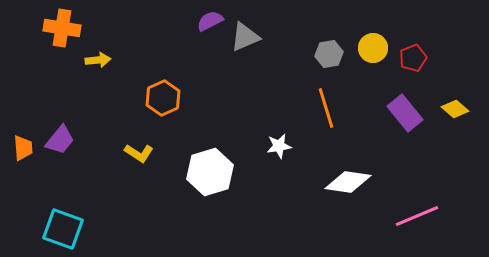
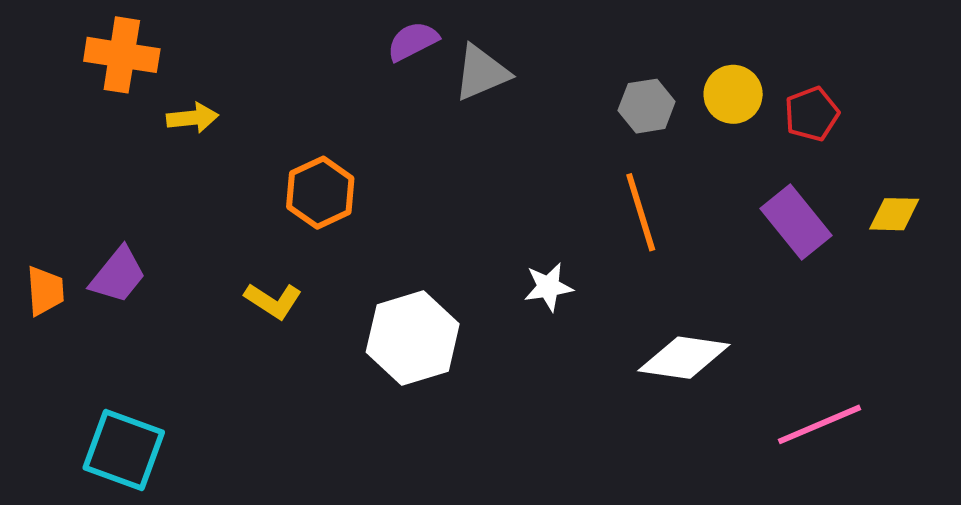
yellow diamond: (455, 109) -> (894, 214), turned -40

